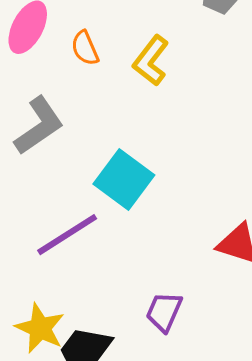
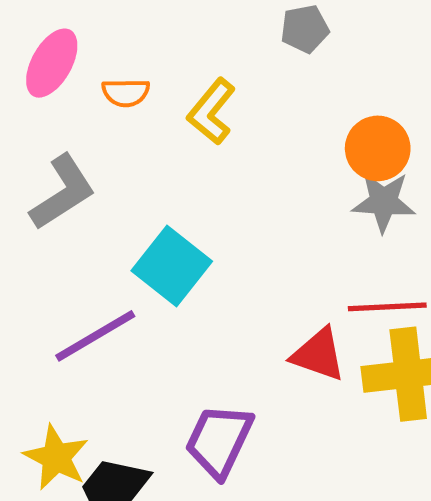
orange semicircle: (85, 48) -> (126, 93), turned -69
purple trapezoid: (164, 312) -> (219, 441), size x1.4

